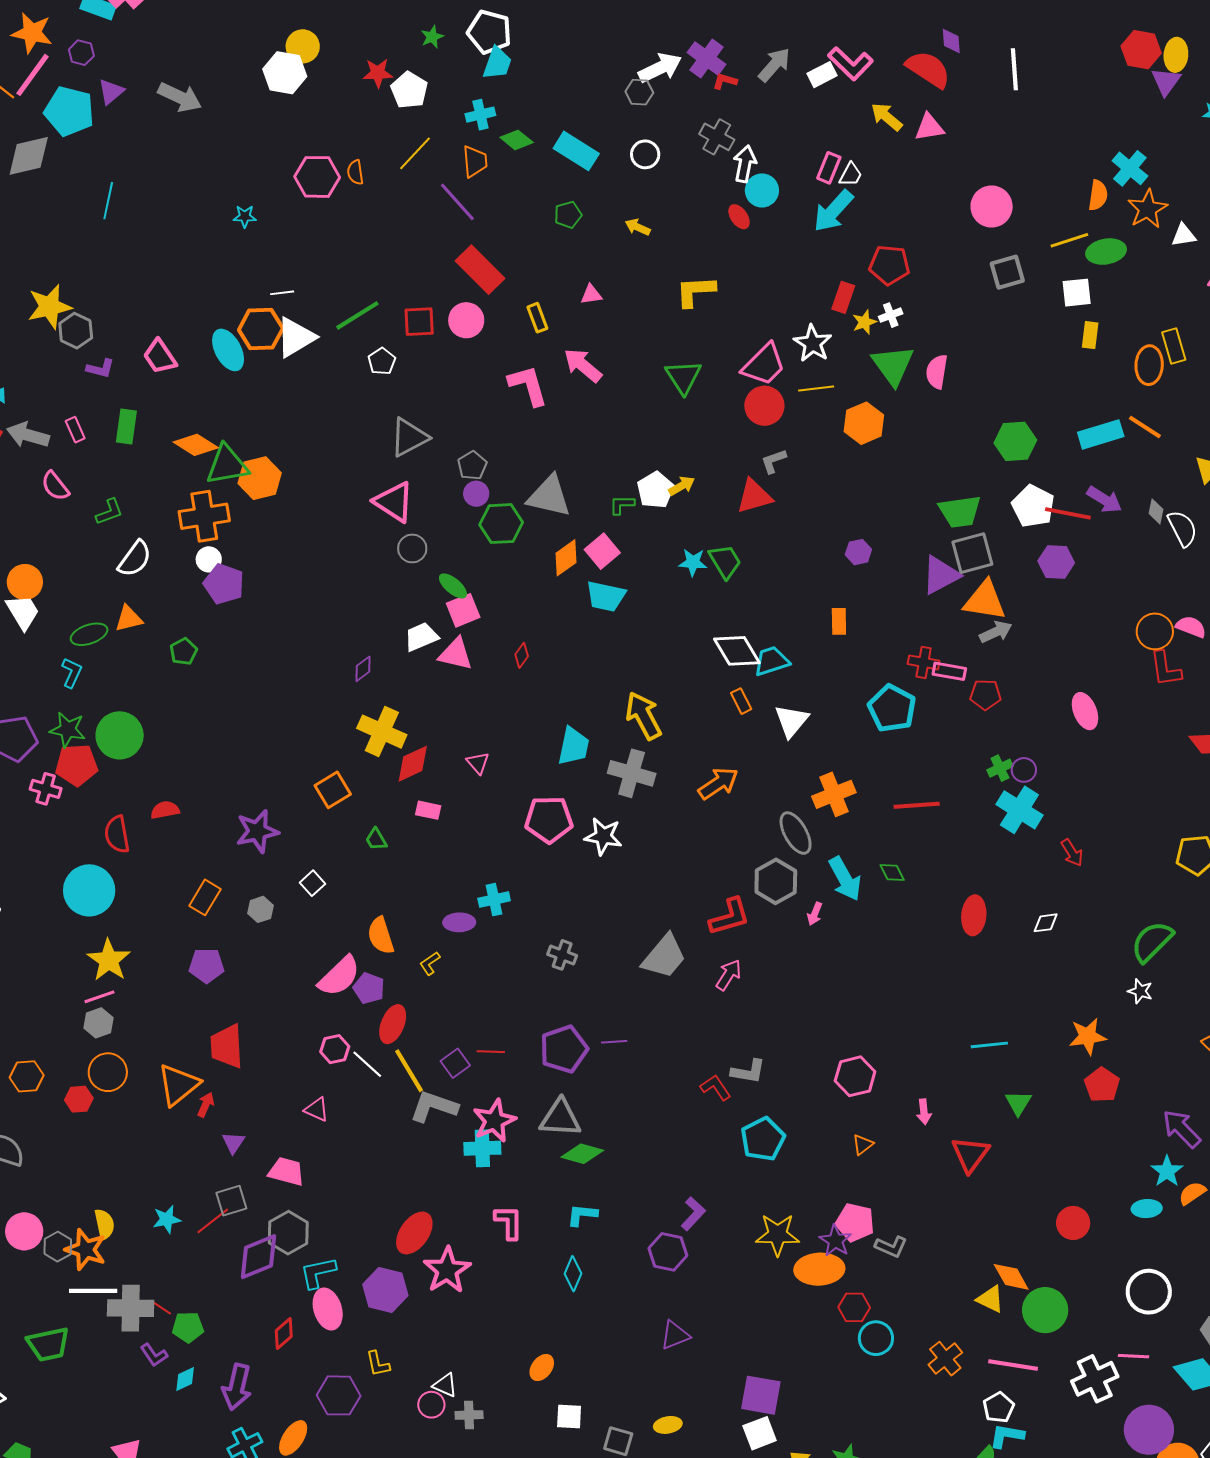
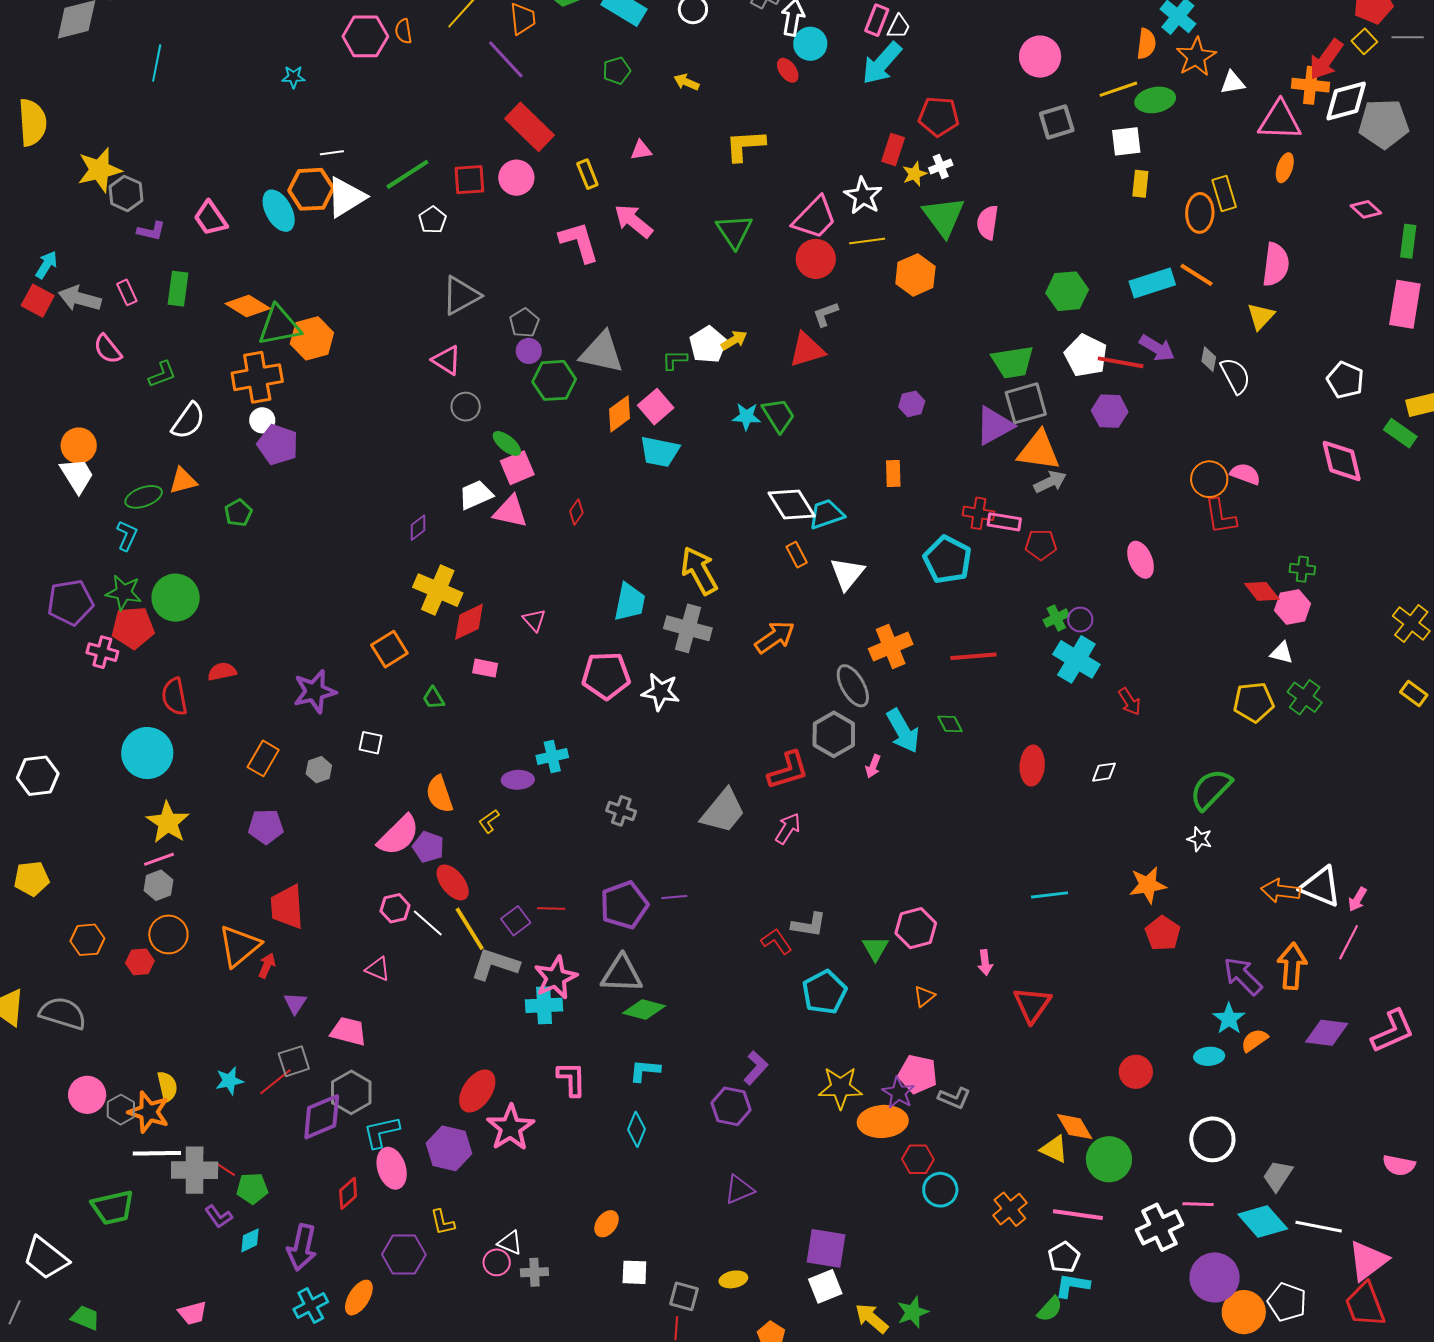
pink triangle: (394, 502) -> (447, 360), size x0.7
white square: (312, 883) -> (371, 743), turned -35
red ellipse: (393, 1024) -> (453, 882), turned -60
green triangle: (1018, 1103) -> (875, 948), moved

